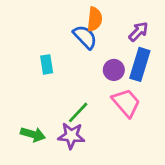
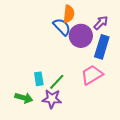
cyan rectangle: (47, 64) -> (39, 79), moved
purple circle: (114, 70) -> (81, 36), moved, size x1.5
pink trapezoid: (126, 103) -> (92, 75), turned -80

